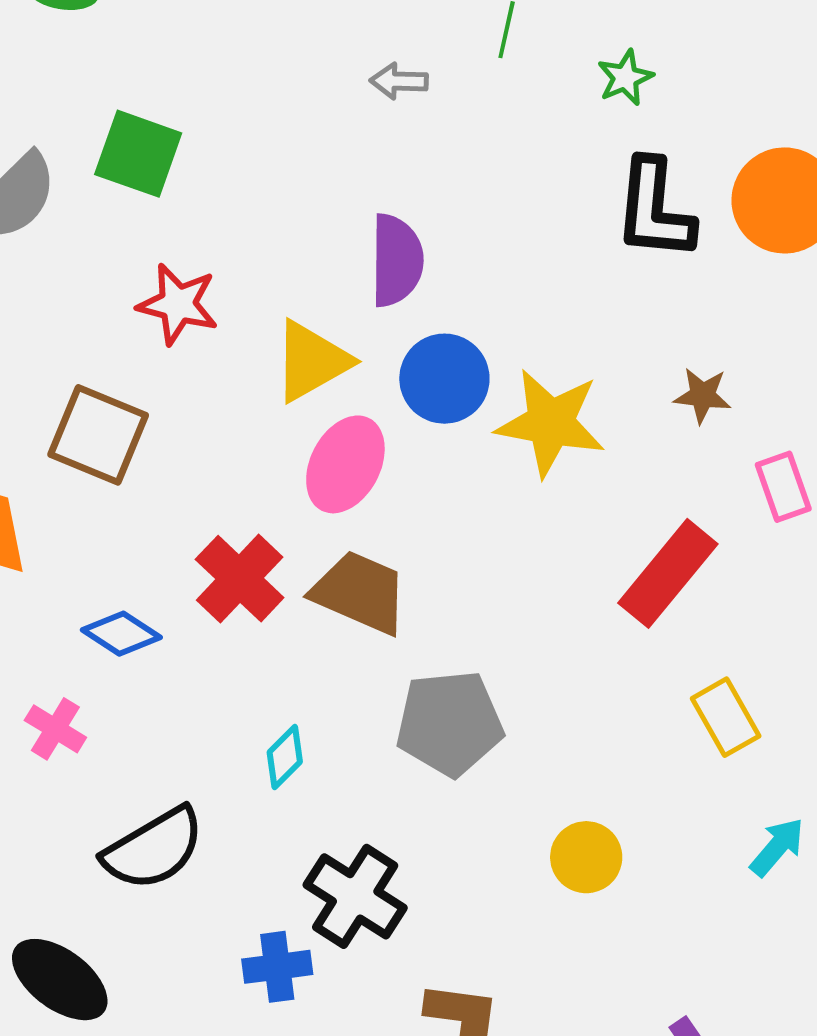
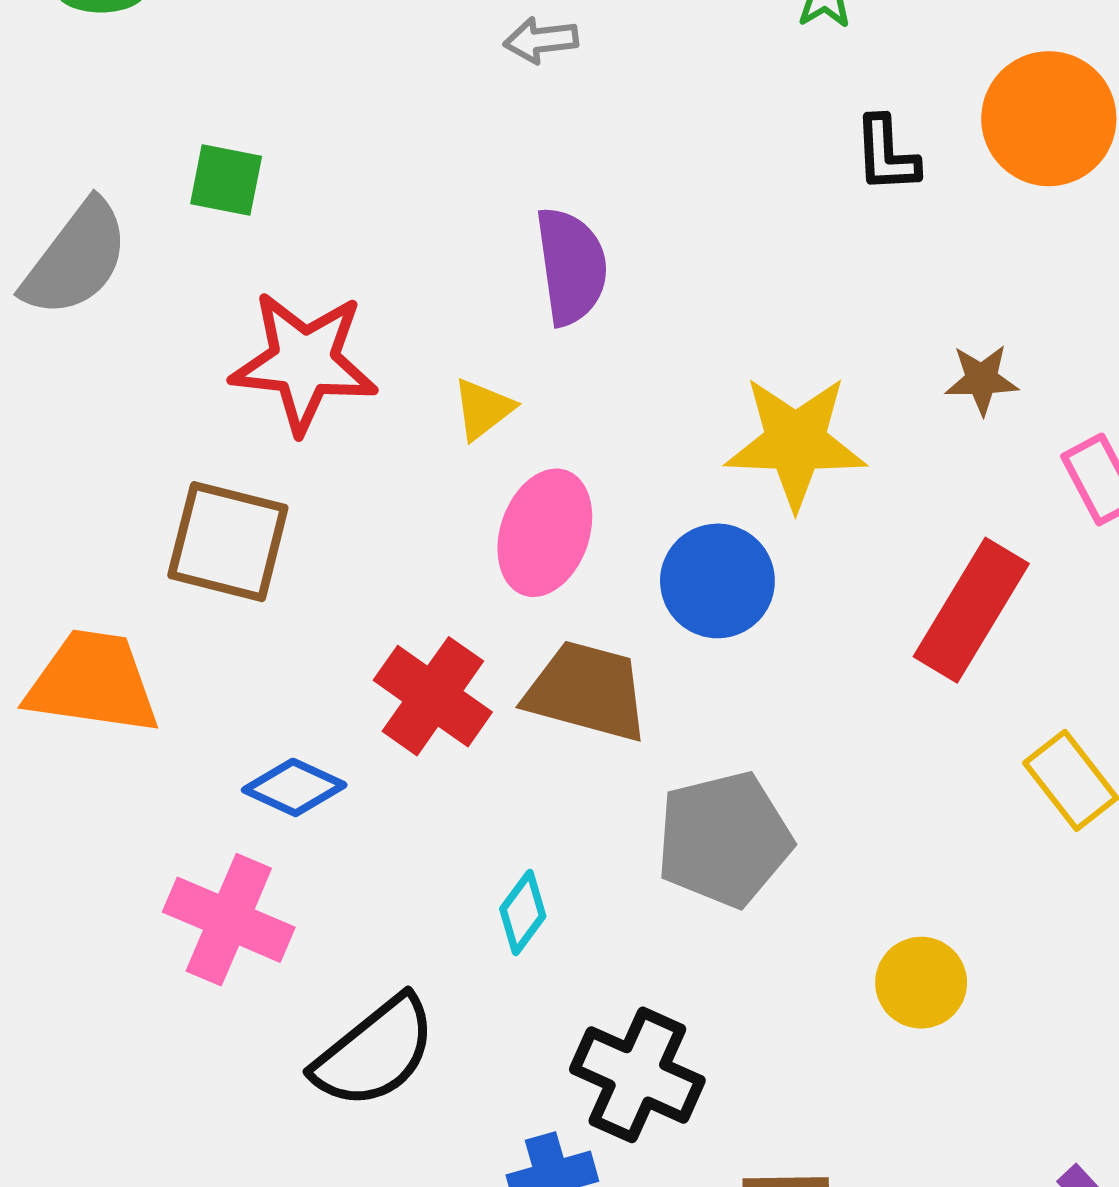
green square: (138, 154) -> (226, 180), size x0.7
black L-shape: (654, 210) -> (886, 154), size x0.6
red star: (178, 304) -> (304, 362), size x1.4
yellow triangle: (312, 361) -> (483, 409), size x0.6
blue circle: (444, 379) -> (717, 581), moved
pink cross: (55, 729) -> (229, 920), size x1.6

